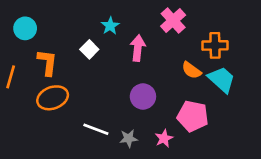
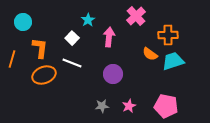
cyan trapezoid: (222, 79) -> (173, 61), turned -60
pink pentagon: (193, 116) -> (166, 106), moved
white line: (96, 129) -> (72, 63), moved

